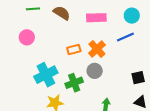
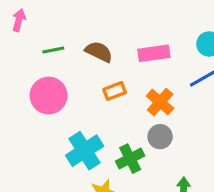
pink circle: (27, 37) -> (49, 96), size x1.5
orange rectangle: (74, 49) -> (115, 91), moved

